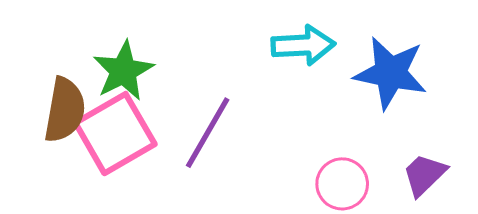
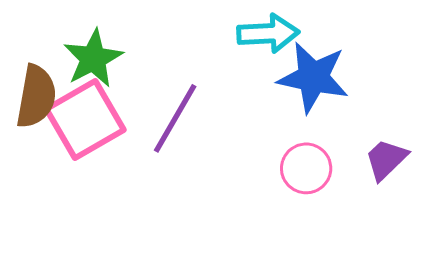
blue star: (390, 73) -> (313, 77), moved

